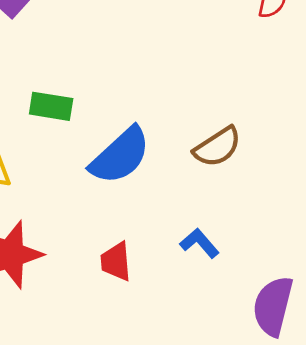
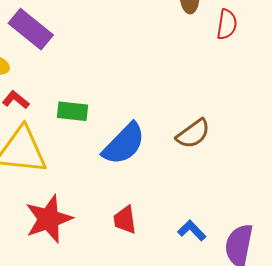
blue L-shape: (199, 243) -> (192, 230), moved

